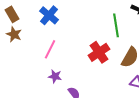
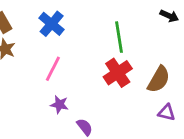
green line: (116, 25) -> (119, 37), moved

